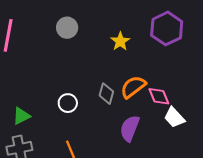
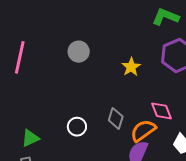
orange semicircle: (133, 87) -> (143, 131), moved
pink diamond: (159, 96) -> (162, 111), moved

